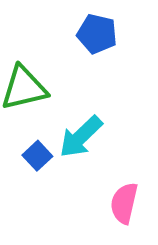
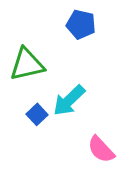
pink semicircle: (124, 203) -> (101, 149), turned -56

